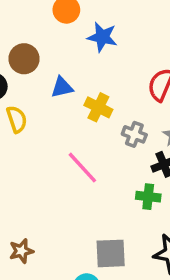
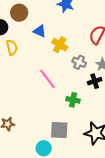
blue triangle: (62, 87) -> (40, 31), turned 32
green cross: (148, 197) -> (73, 100), moved

